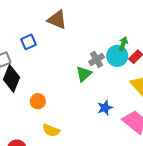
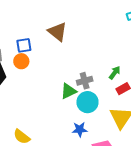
cyan circle: (117, 56) -> (87, 102), moved
orange circle: (38, 101) -> (21, 61), moved

